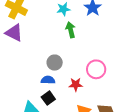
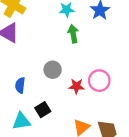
blue semicircle: (48, 80) -> (20, 85), moved, turned -88
red star: (76, 85) -> (76, 86), moved

